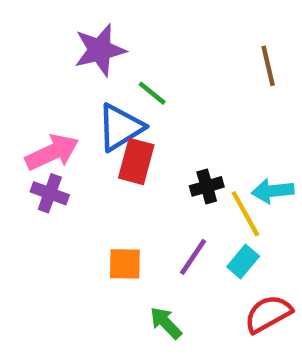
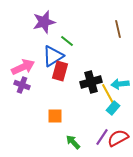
black cross: (207, 186) -> (91, 82), size x1.5
purple line: (193, 257) -> (102, 137), moved
cyan rectangle: (243, 262) -> (113, 108), moved

